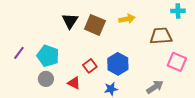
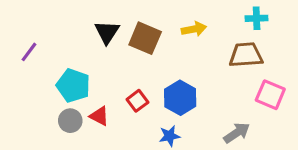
cyan cross: (178, 11) -> (257, 18), moved
purple line: (19, 53) -> (29, 52), moved
red triangle: (74, 83) -> (99, 116), moved

